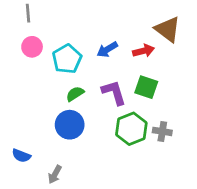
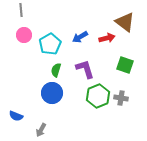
green square: (146, 87) -> (125, 65), moved
green semicircle: (75, 94) -> (56, 70), turned -40

